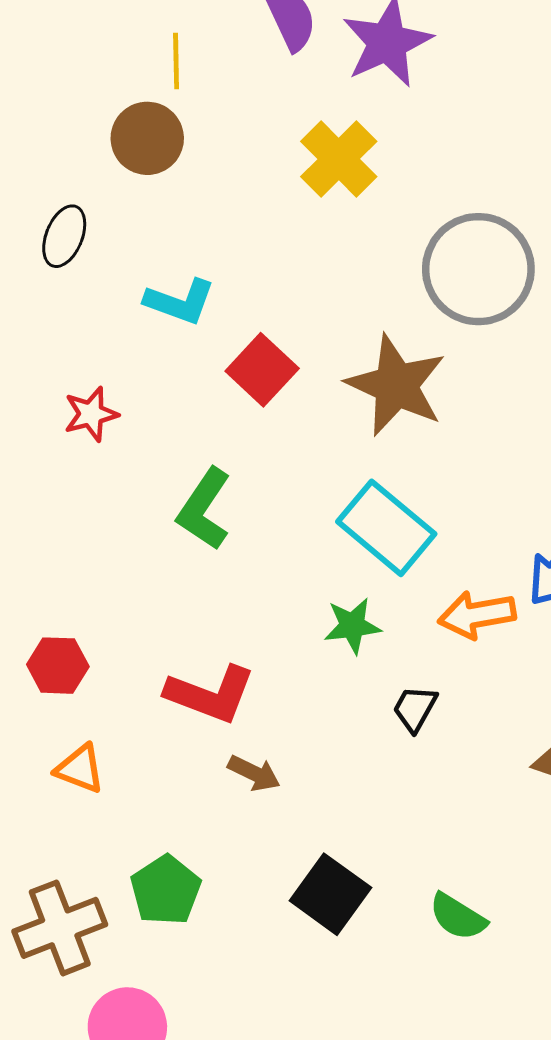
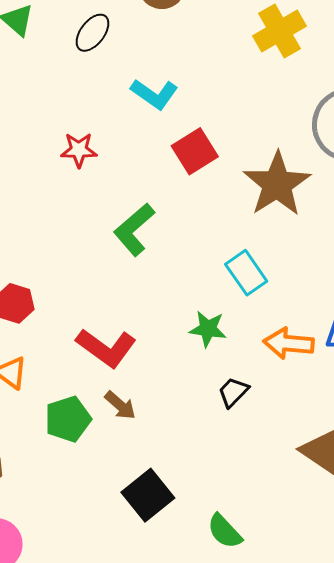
cyan rectangle: (386, 528) -> (246, 273), size x0.7
green pentagon: (166, 890) -> (68, 419), moved

